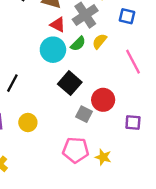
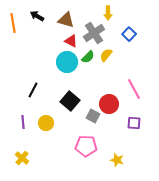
blue square: (127, 16) -> (129, 34), turned 32
pink line: (133, 62) -> (134, 89), moved
black square: (70, 83) -> (70, 101), moved
yellow star: (103, 157) -> (117, 160), moved

